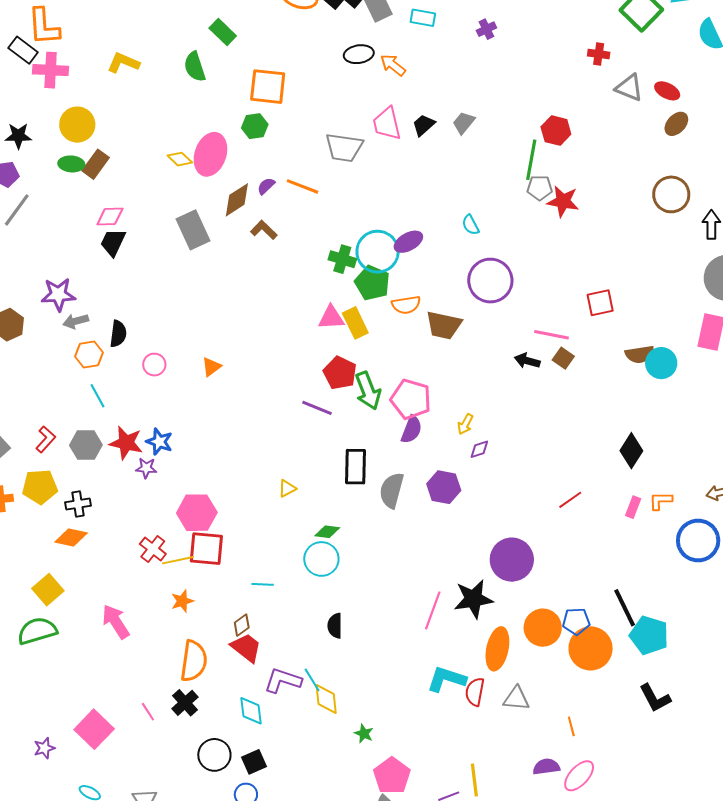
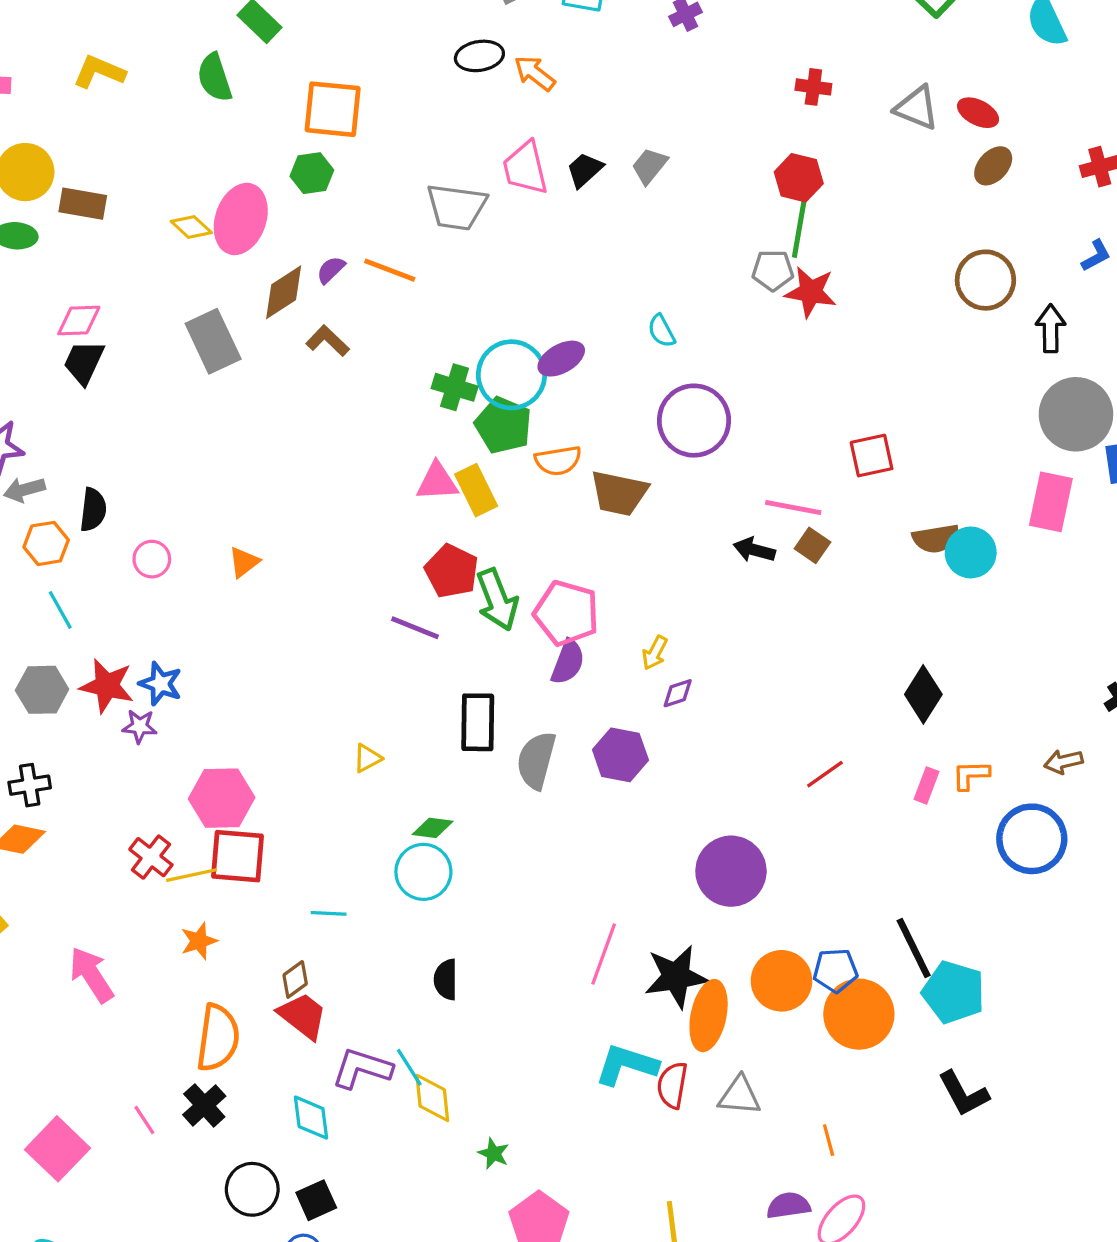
red cross: (599, 54) -> (813, 87), moved
green line: (531, 160) -> (800, 225), moved
brown rectangle: (96, 164) -> (83, 204), moved, turned 64
black star: (473, 599) -> (676, 977), moved

